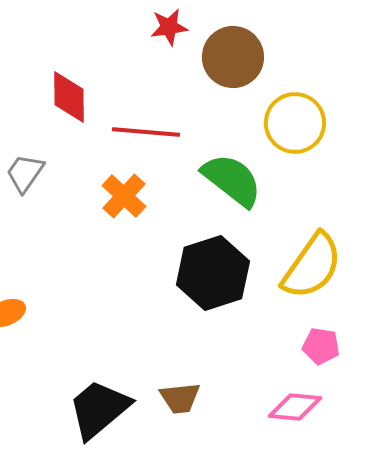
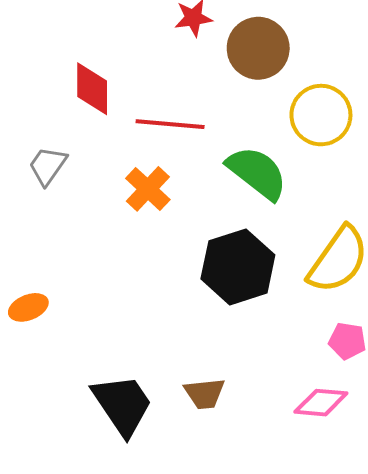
black trapezoid: (99, 409) -> (122, 405), turned 96

